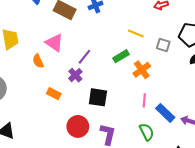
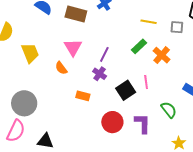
pink triangle: (54, 43) -> (73, 47), turned 36
black square: (98, 97) -> (126, 90), turned -30
pink line: (144, 100) -> (146, 82), moved
green semicircle: (147, 132) -> (169, 110), moved

